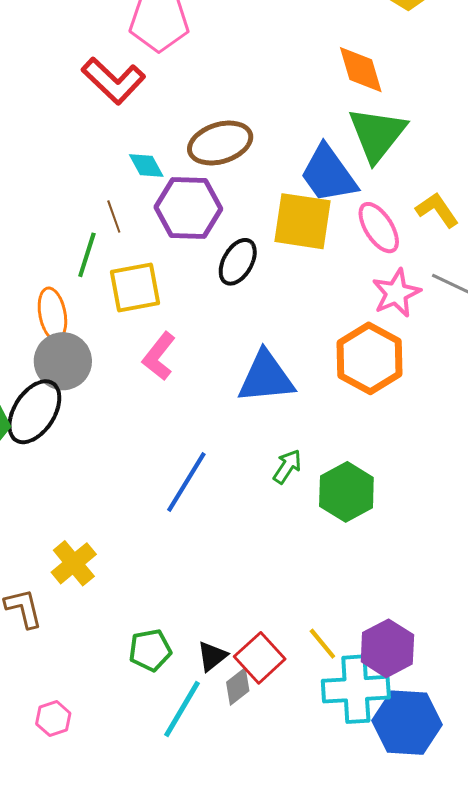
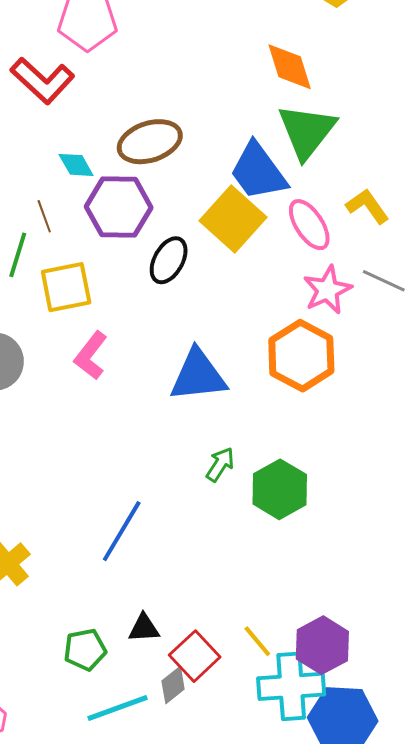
yellow square: (303, 221) -> (233, 219), turned 34
blue line: (186, 482) -> (122, 531), moved
black triangle: (212, 656) -> (144, 628), moved, turned 36
cyan line: (182, 709) -> (118, 708), turned 40

